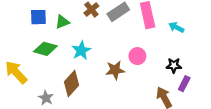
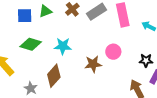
green triangle: (62, 22) -> (45, 11), moved
cyan star: (81, 50) -> (63, 46), turned 30

